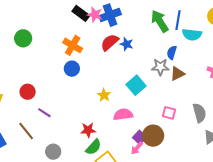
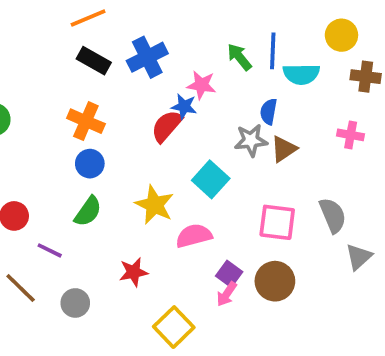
pink star: (95, 15) -> (201, 85), moved
green arrow: (160, 21) -> (239, 57), size x0.7
red semicircle: (110, 42) -> (167, 126), moved
yellow star: (104, 95) -> (155, 205), size x1.5
pink square: (169, 113) -> (277, 222), size x1.5
brown circle: (153, 136) -> (275, 281), moved
green semicircle: (93, 147) -> (88, 211), moved
gray circle: (53, 152) -> (75, 303), moved

